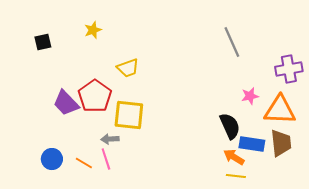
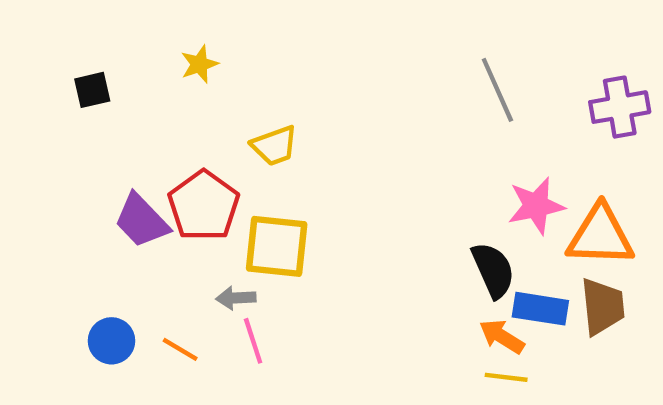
purple cross: (289, 69) -> (620, 107), moved
pink star: (250, 96) -> (536, 206), size x1.5
pink line: (106, 159) -> (253, 341), moved

